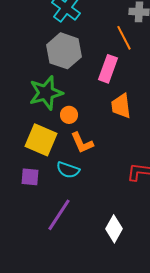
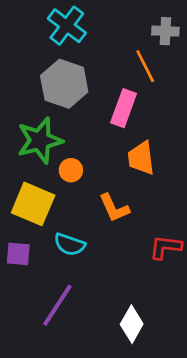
orange L-shape: (82, 143) -> (114, 208), moved

